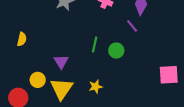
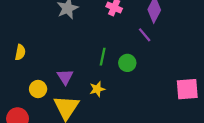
yellow circle: (38, 80) -> (38, 89), moved
yellow star: (96, 87) -> (97, 89), moved

